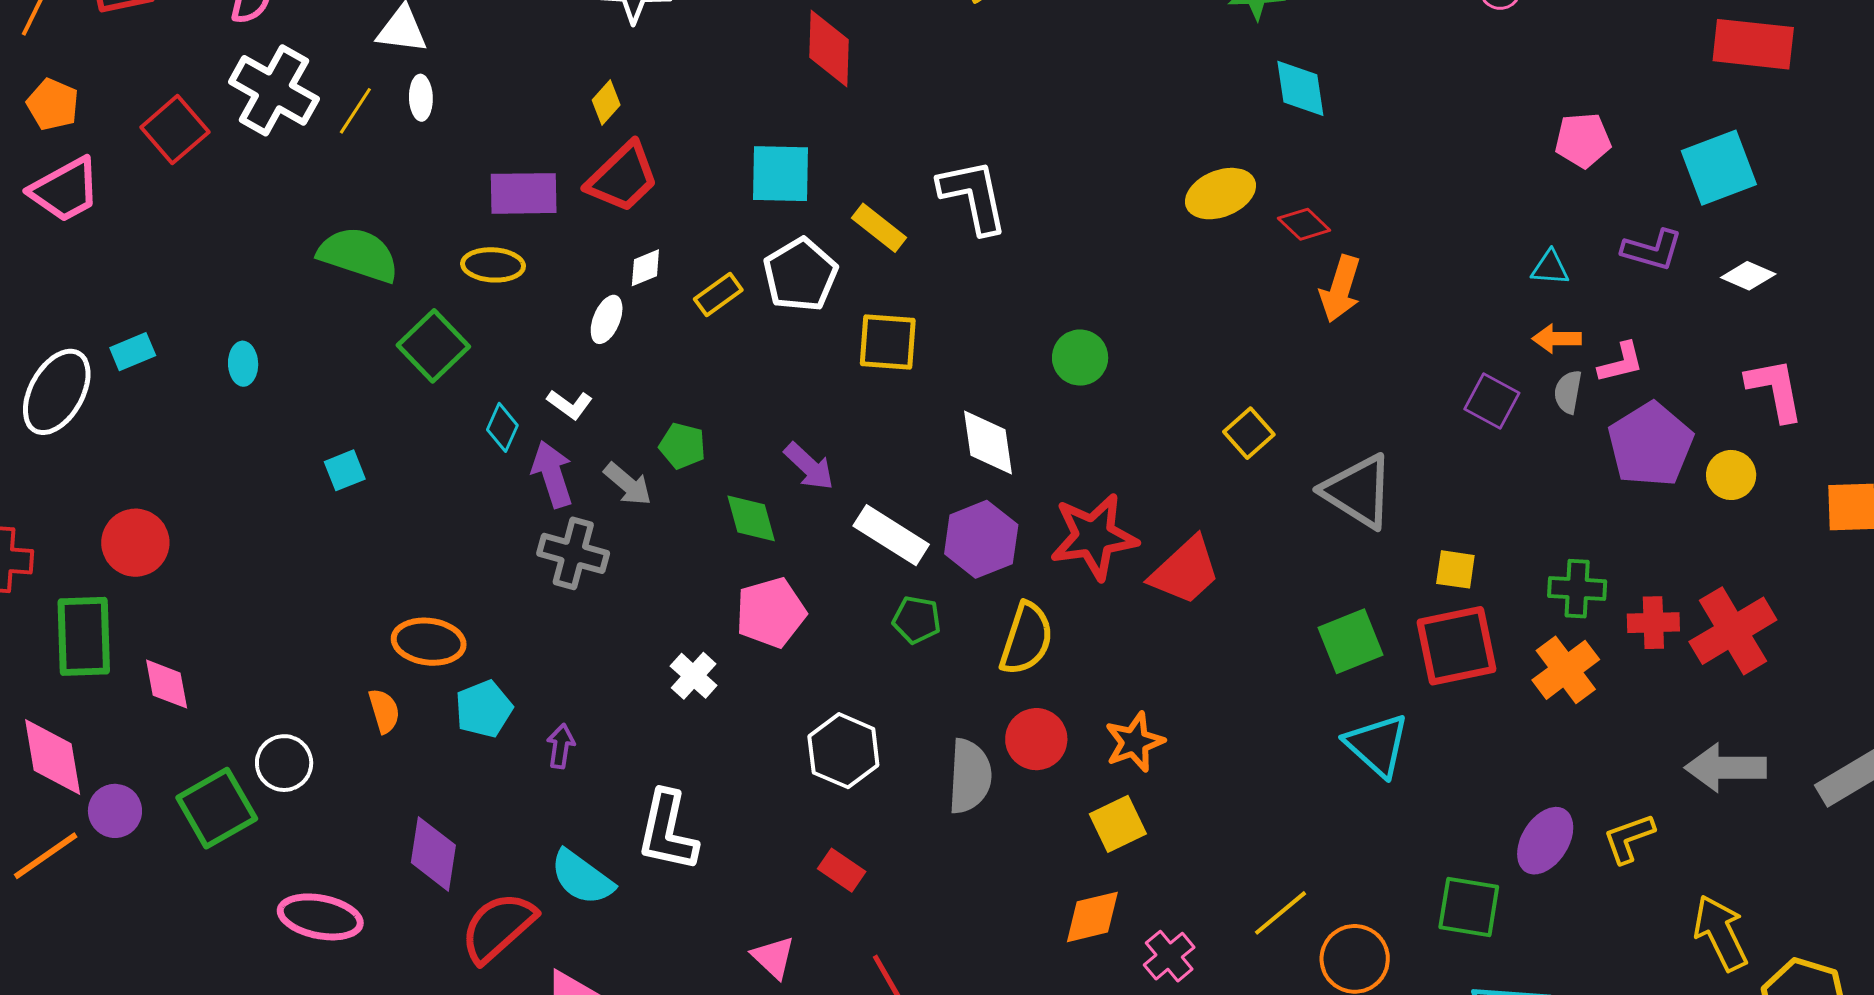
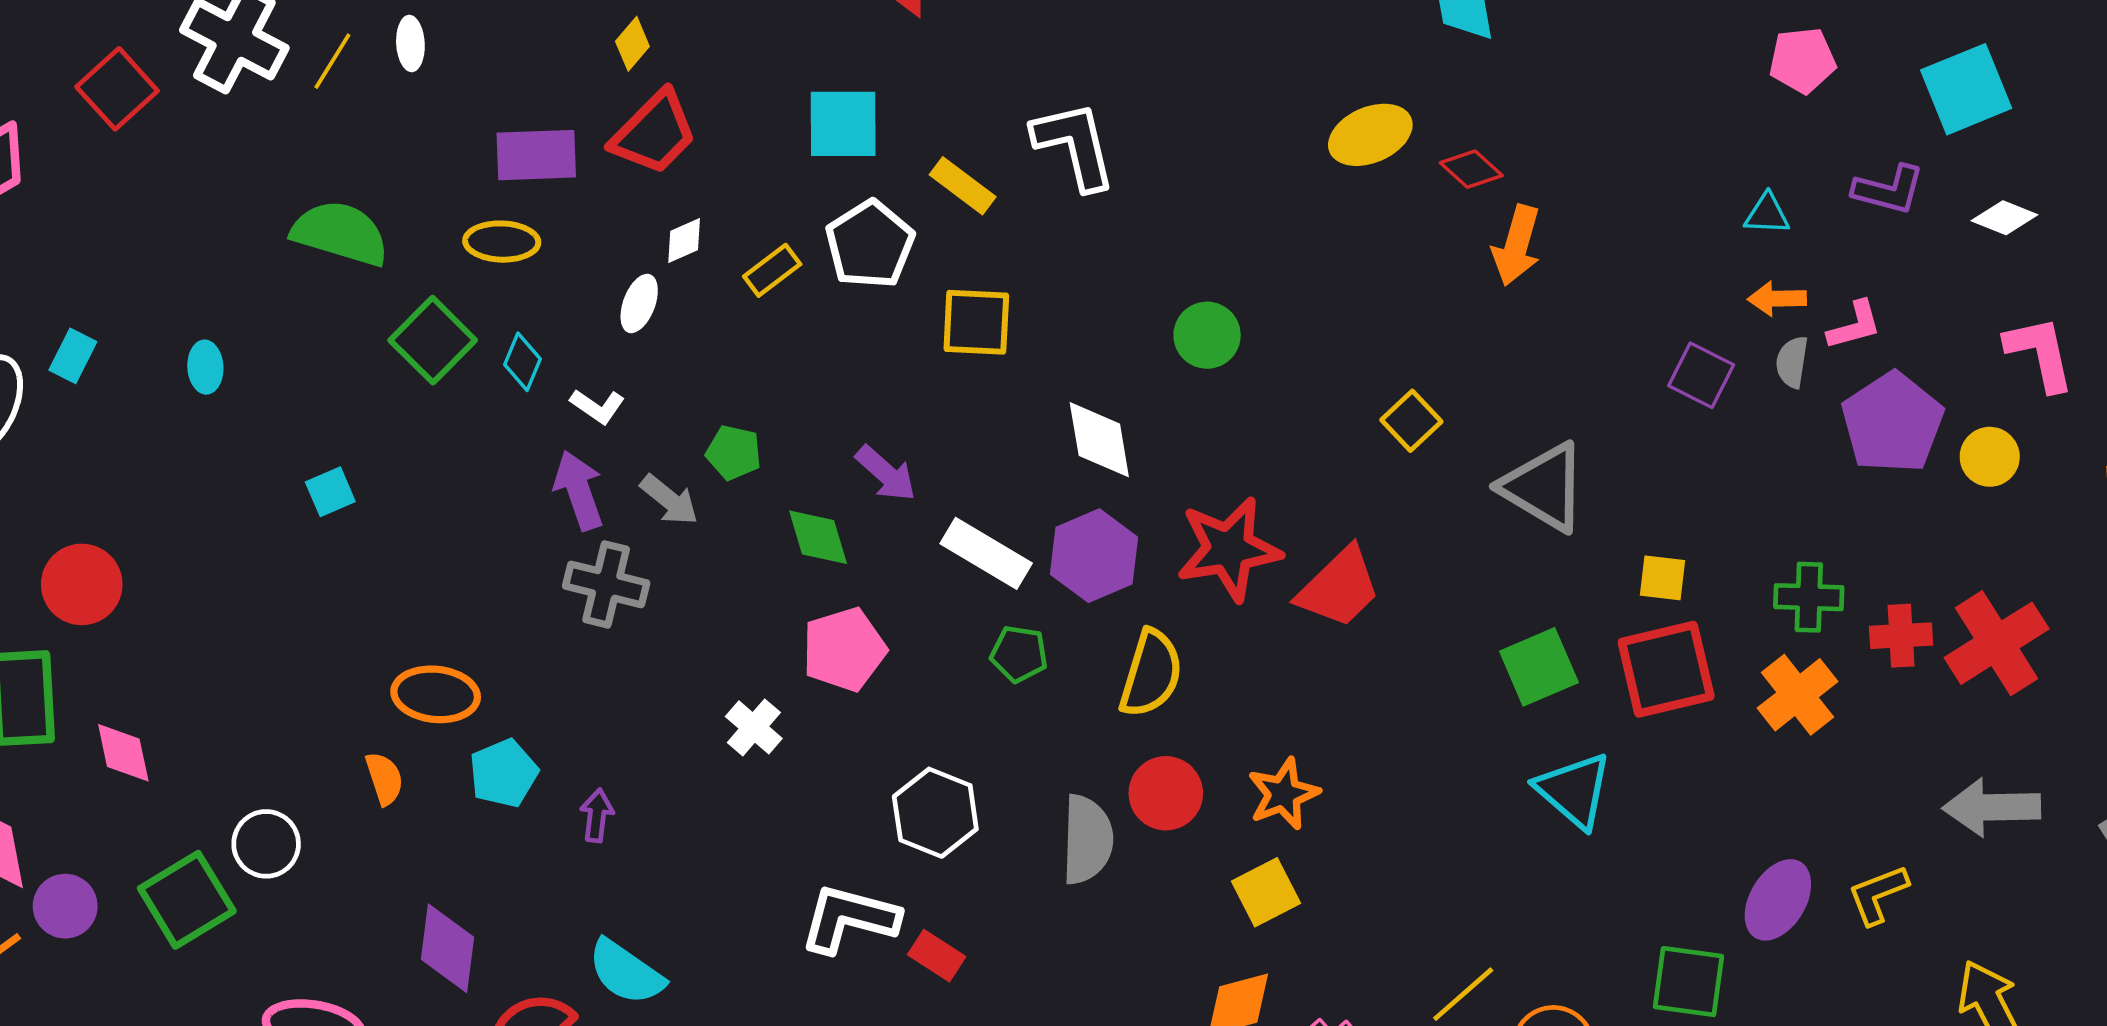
cyan rectangle: (133, 352) -> (73, 356), turned -39
cyan diamond: (502, 427) -> (523, 362), moved
white L-shape: (667, 831) -> (849, 919), moved, turned 94

